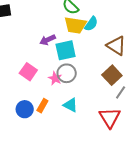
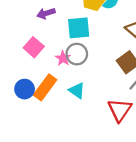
purple arrow: (47, 40) -> (46, 13), moved
orange rectangle: (42, 106) -> (45, 87), size x1.6

